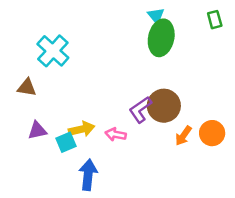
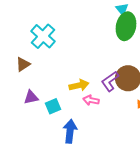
brown triangle: (27, 87) -> (23, 64), turned -42
yellow arrow: (82, 129) -> (79, 85), moved

